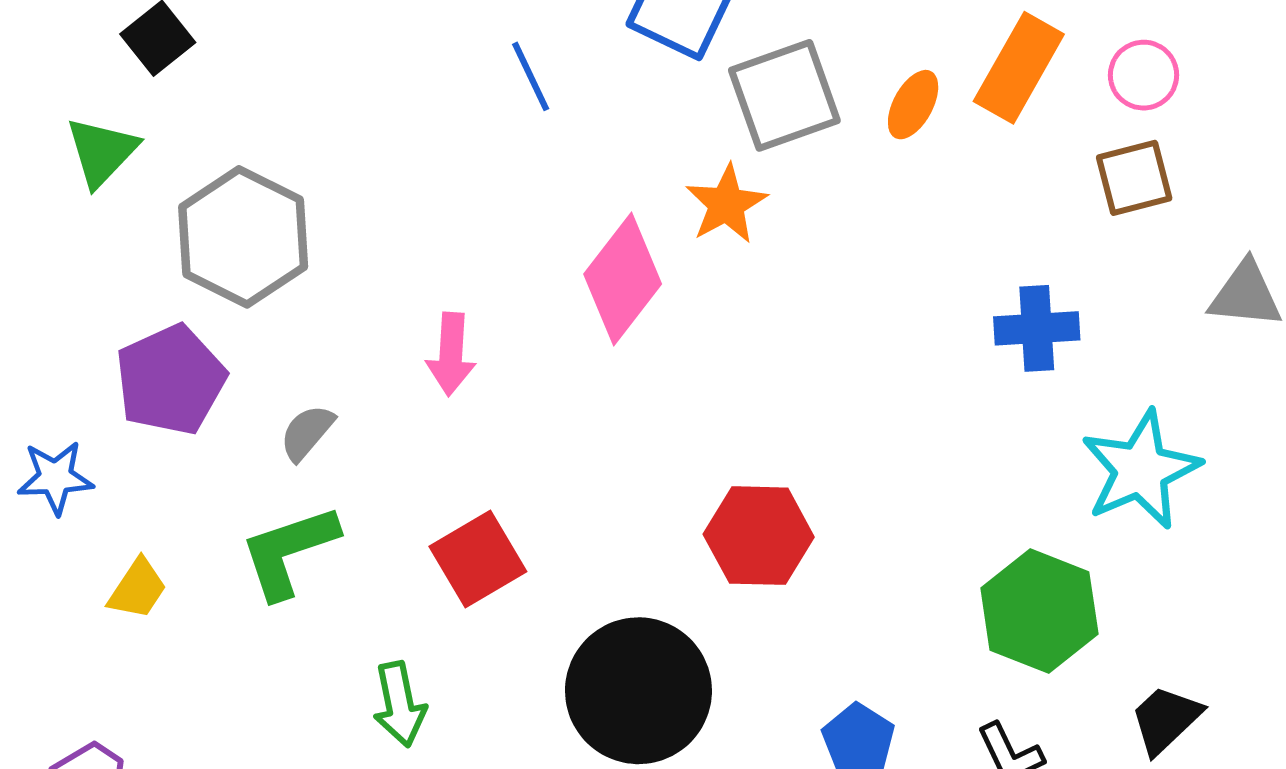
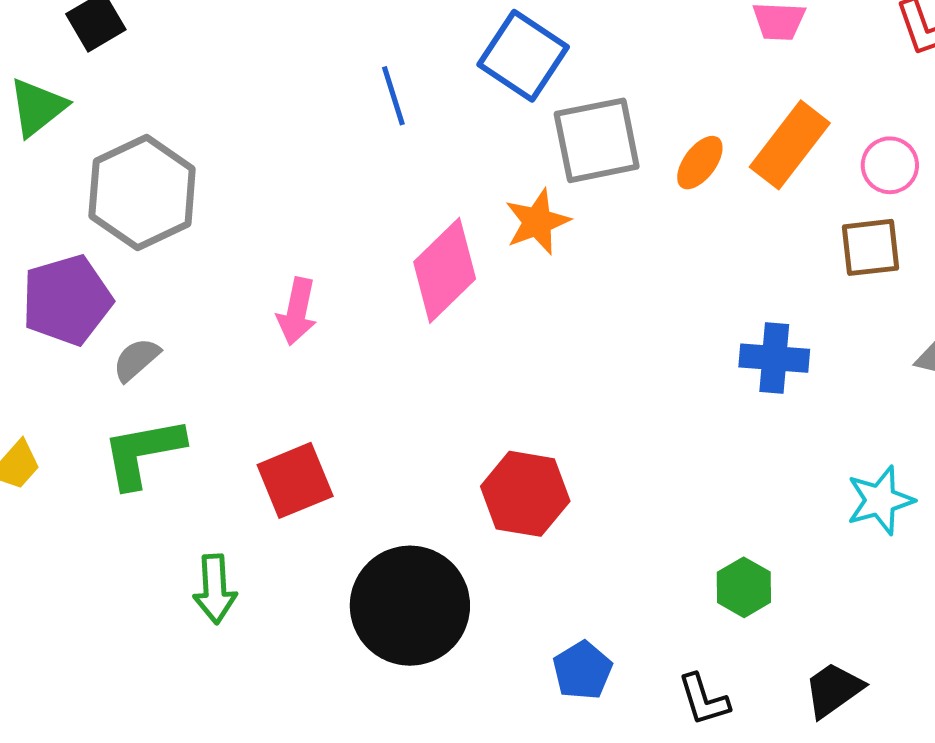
gray semicircle: (307, 432) -> (136, 360), moved
cyan star: (1141, 470) -> (880, 500), moved, size x0.7
green hexagon: (1039, 611) -> (744, 587), size x0.6

